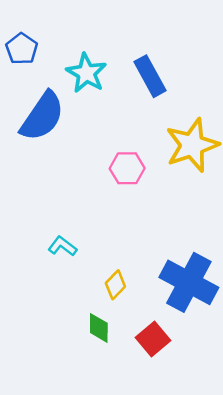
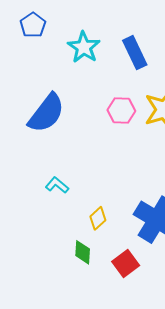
blue semicircle: (42, 116) -> (46, 113), moved
pink hexagon: (127, 168) -> (121, 110), moved

